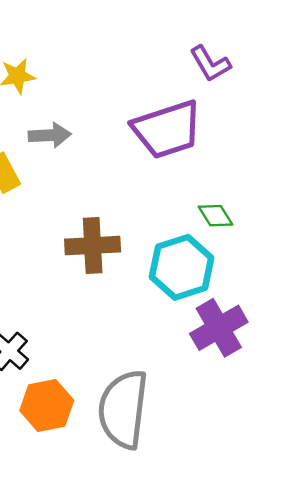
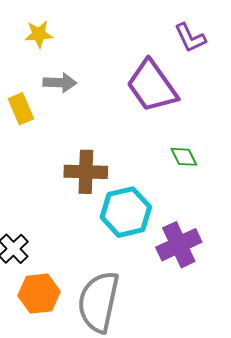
purple trapezoid: (167, 129) -> (152, 86), turned 68
cyan hexagon: (182, 267) -> (126, 212), moved

